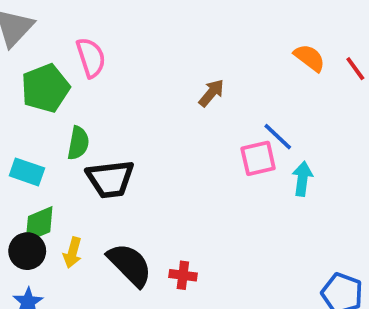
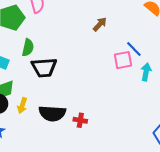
black semicircle: (130, 265) -> (52, 113), turned 136

